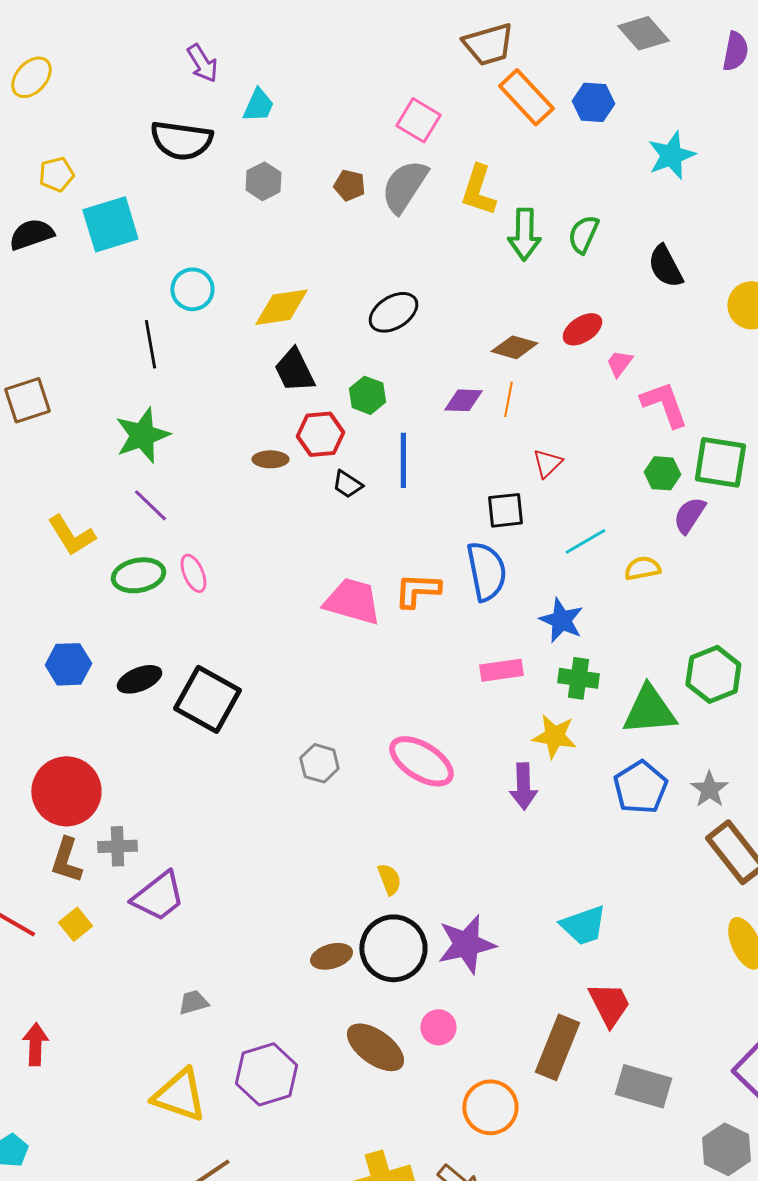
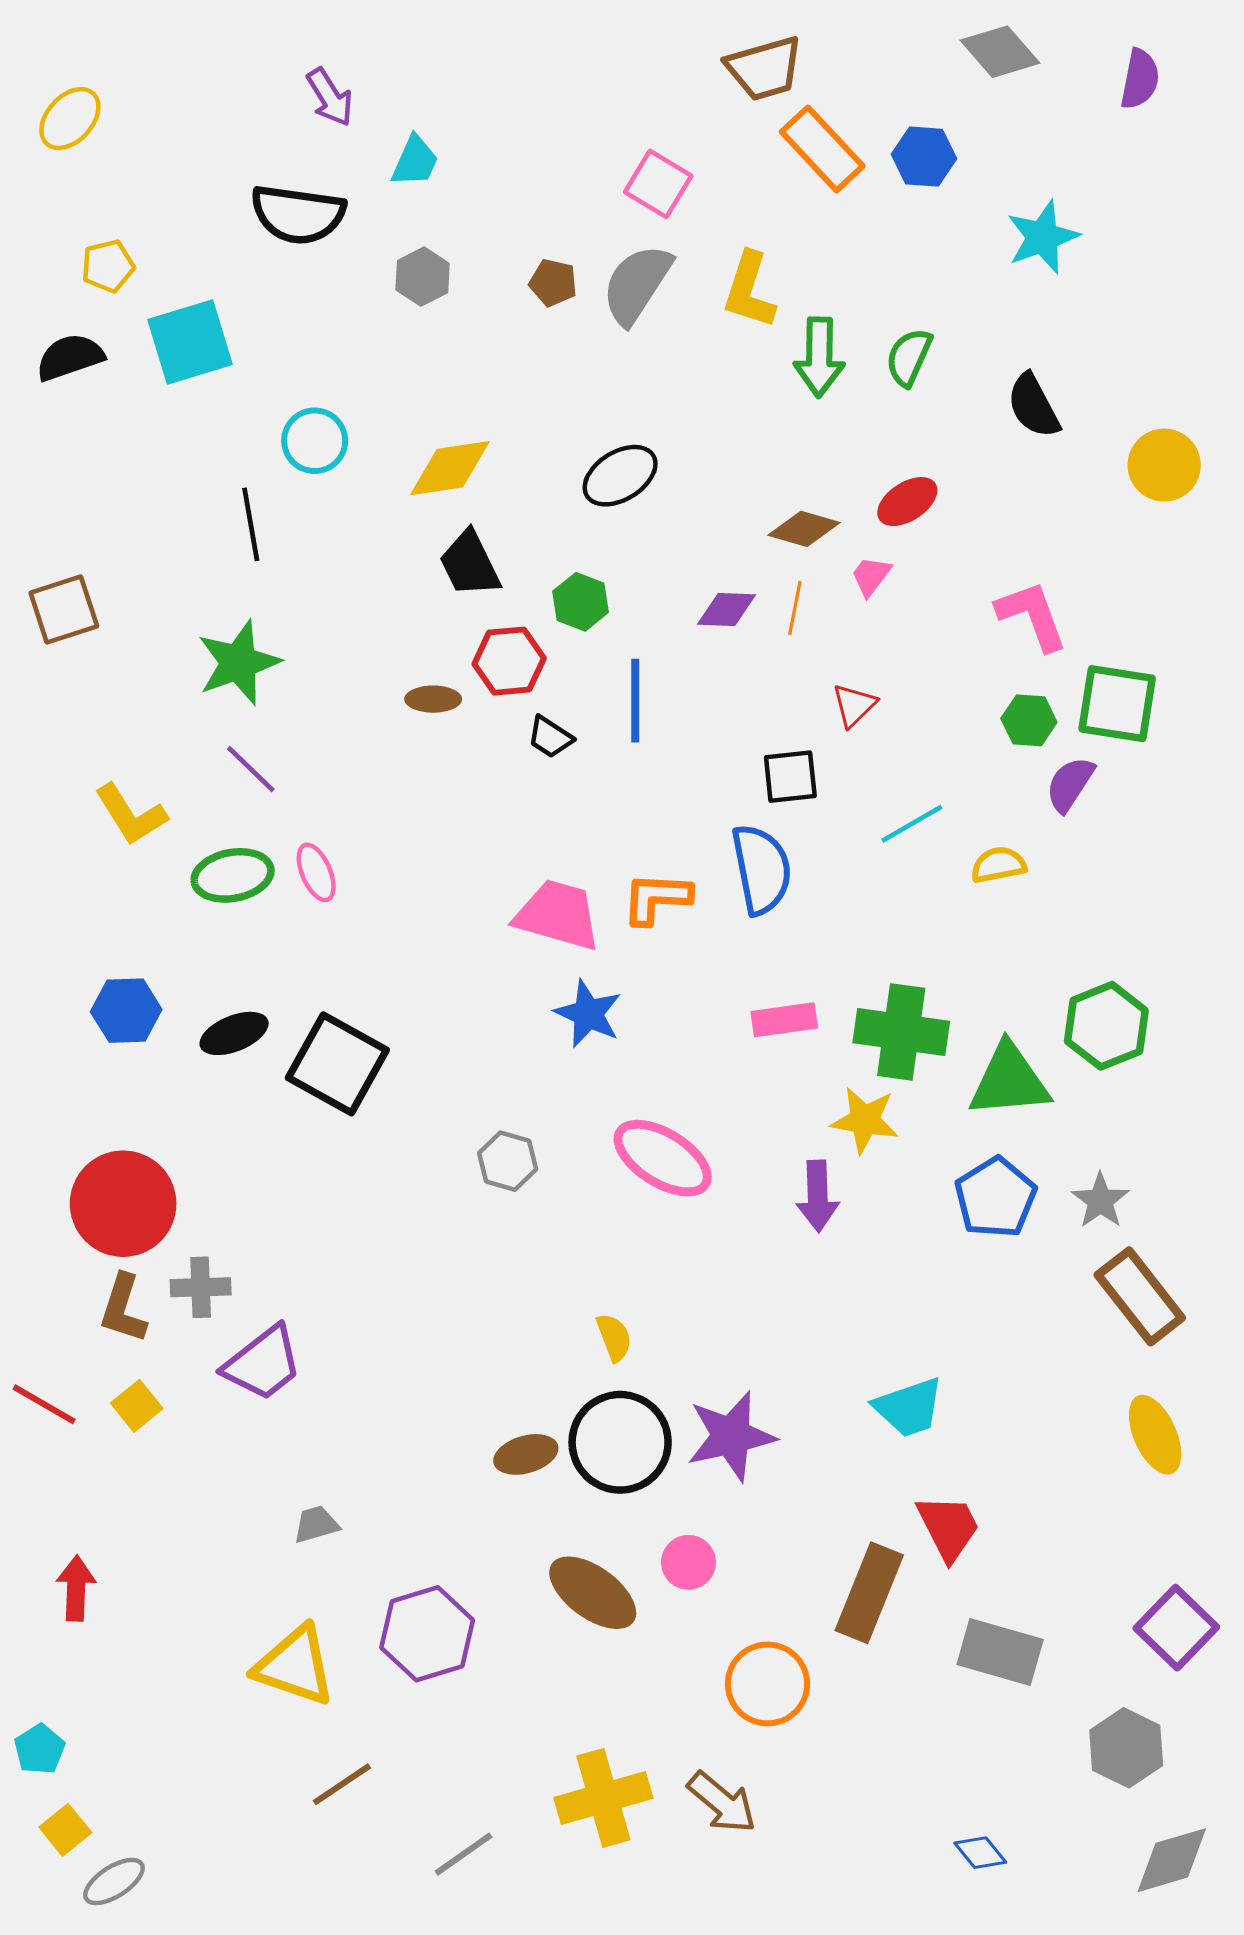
pink trapezoid: (619, 363) -> (871, 576), moved
blue star: (561, 620) -> (588, 1014), moved
green cross: (578, 678) -> (901, 1032), size x1.5

